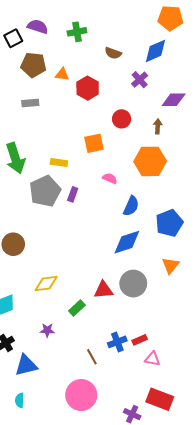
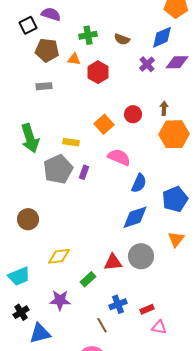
green cross: (77, 32) -> (88, 35), moved
purple diamond: (174, 100) -> (177, 62), moved
red circle: (122, 119) -> (133, 114), moved
orange square: (94, 143) -> (104, 124), turned -30
orange hexagon: (150, 161) -> (174, 134), moved
pink semicircle: (110, 178) -> (119, 157), size x1.6
purple star: (47, 330) -> (60, 300), size x1.5
blue cross: (117, 342) -> (118, 304), moved

